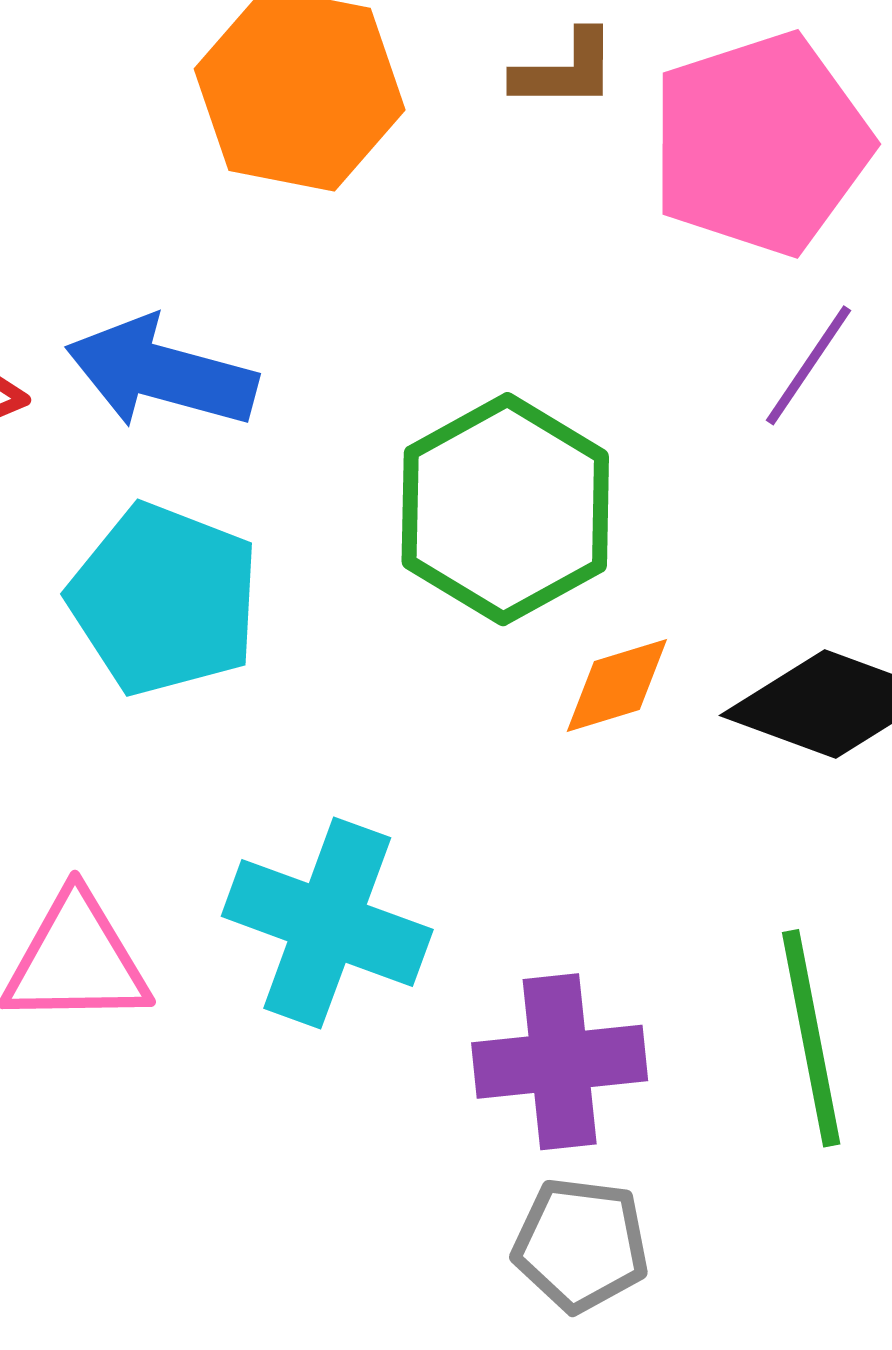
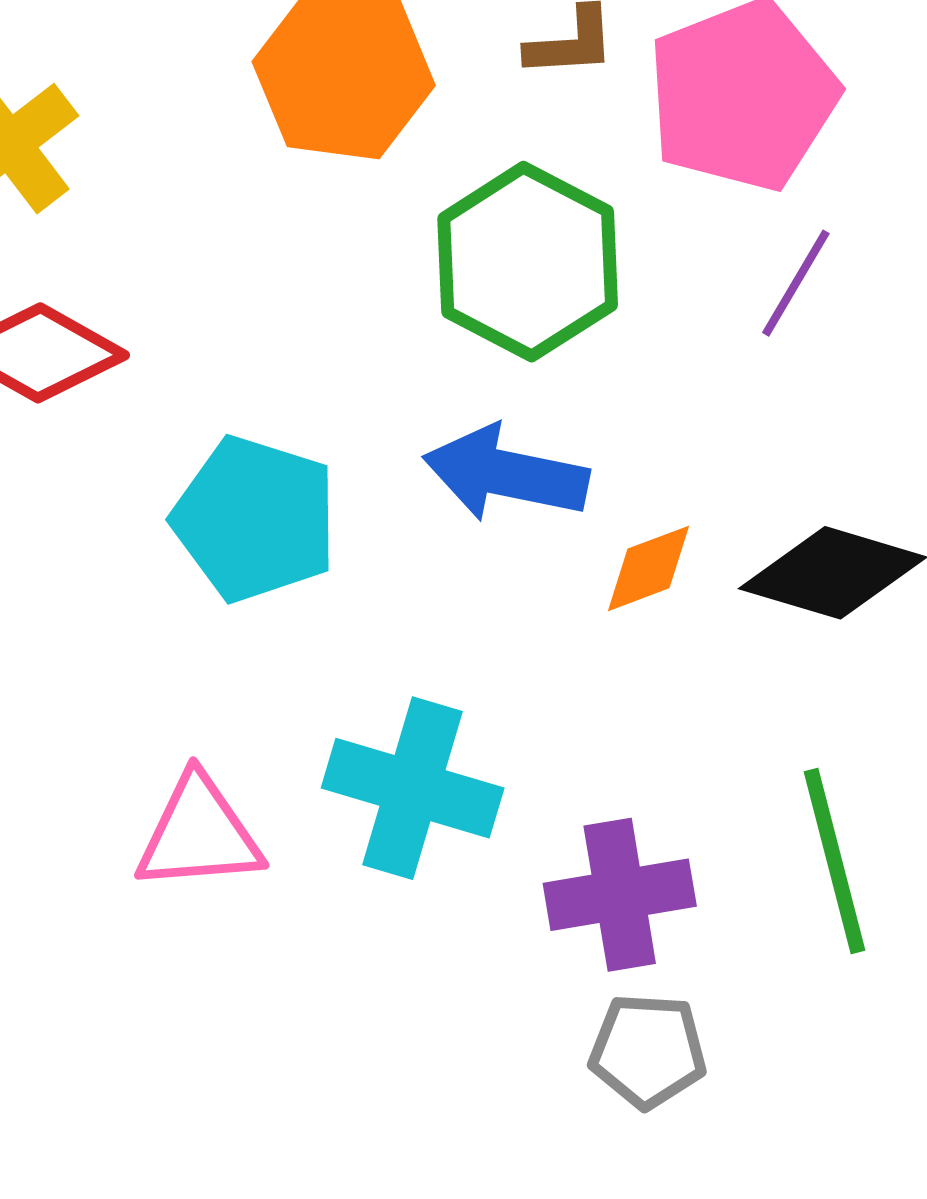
blue arrow: (161, 373) -> (506, 474), moved
green hexagon: (505, 509) -> (528, 262), moved

